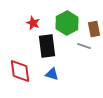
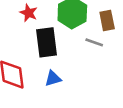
blue triangle: (52, 74) -> (53, 78), turned -32

